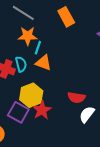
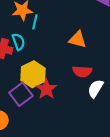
orange triangle: (44, 63) -> (78, 40), moved
purple square: (18, 112) -> (21, 94), turned 30

